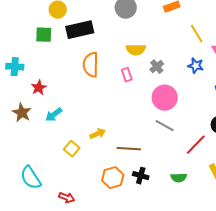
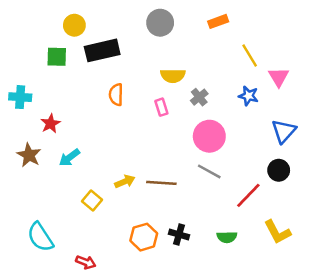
orange semicircle: (91, 65) -> (116, 95), size x0.7
brown line: (129, 149) -> (161, 183), moved

